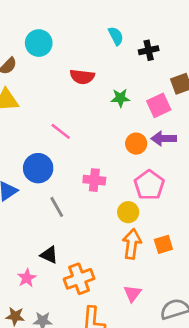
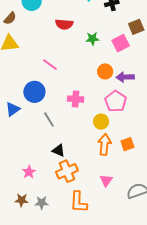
purple arrow: (164, 138) -> (125, 77), moved
black triangle: (49, 255) -> (59, 150), moved

